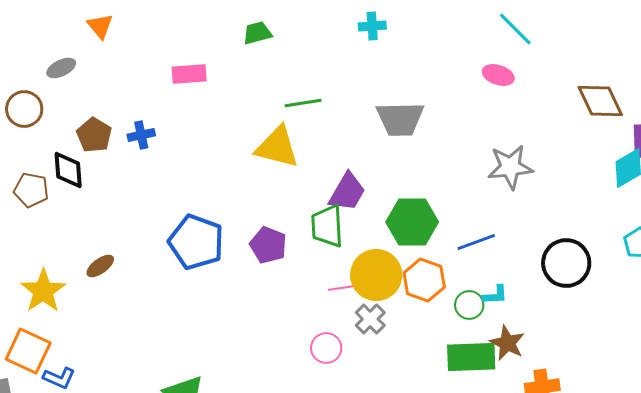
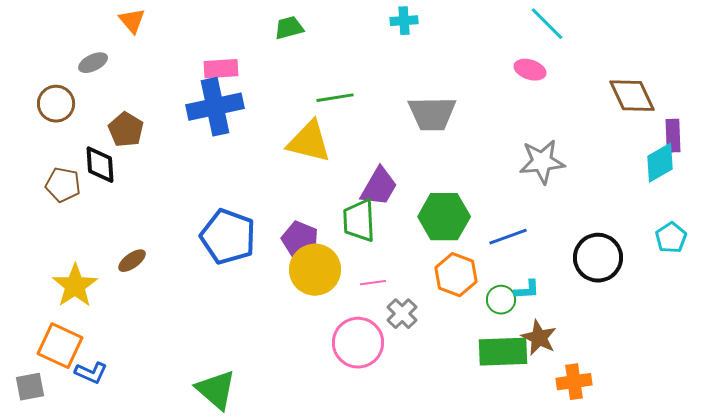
blue cross: (141, 135) -> (215, 107), moved, size x2.0
yellow circle: (376, 275) -> (315, 270), moved
pink circle: (326, 348) -> (358, 343), size x1.6

